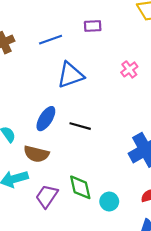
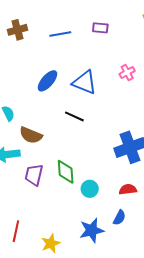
blue triangle: (70, 75) -> (85, 82), moved, turned 32
blue ellipse: (46, 119) -> (48, 81), moved
purple trapezoid: (47, 196) -> (34, 175), turned -30

